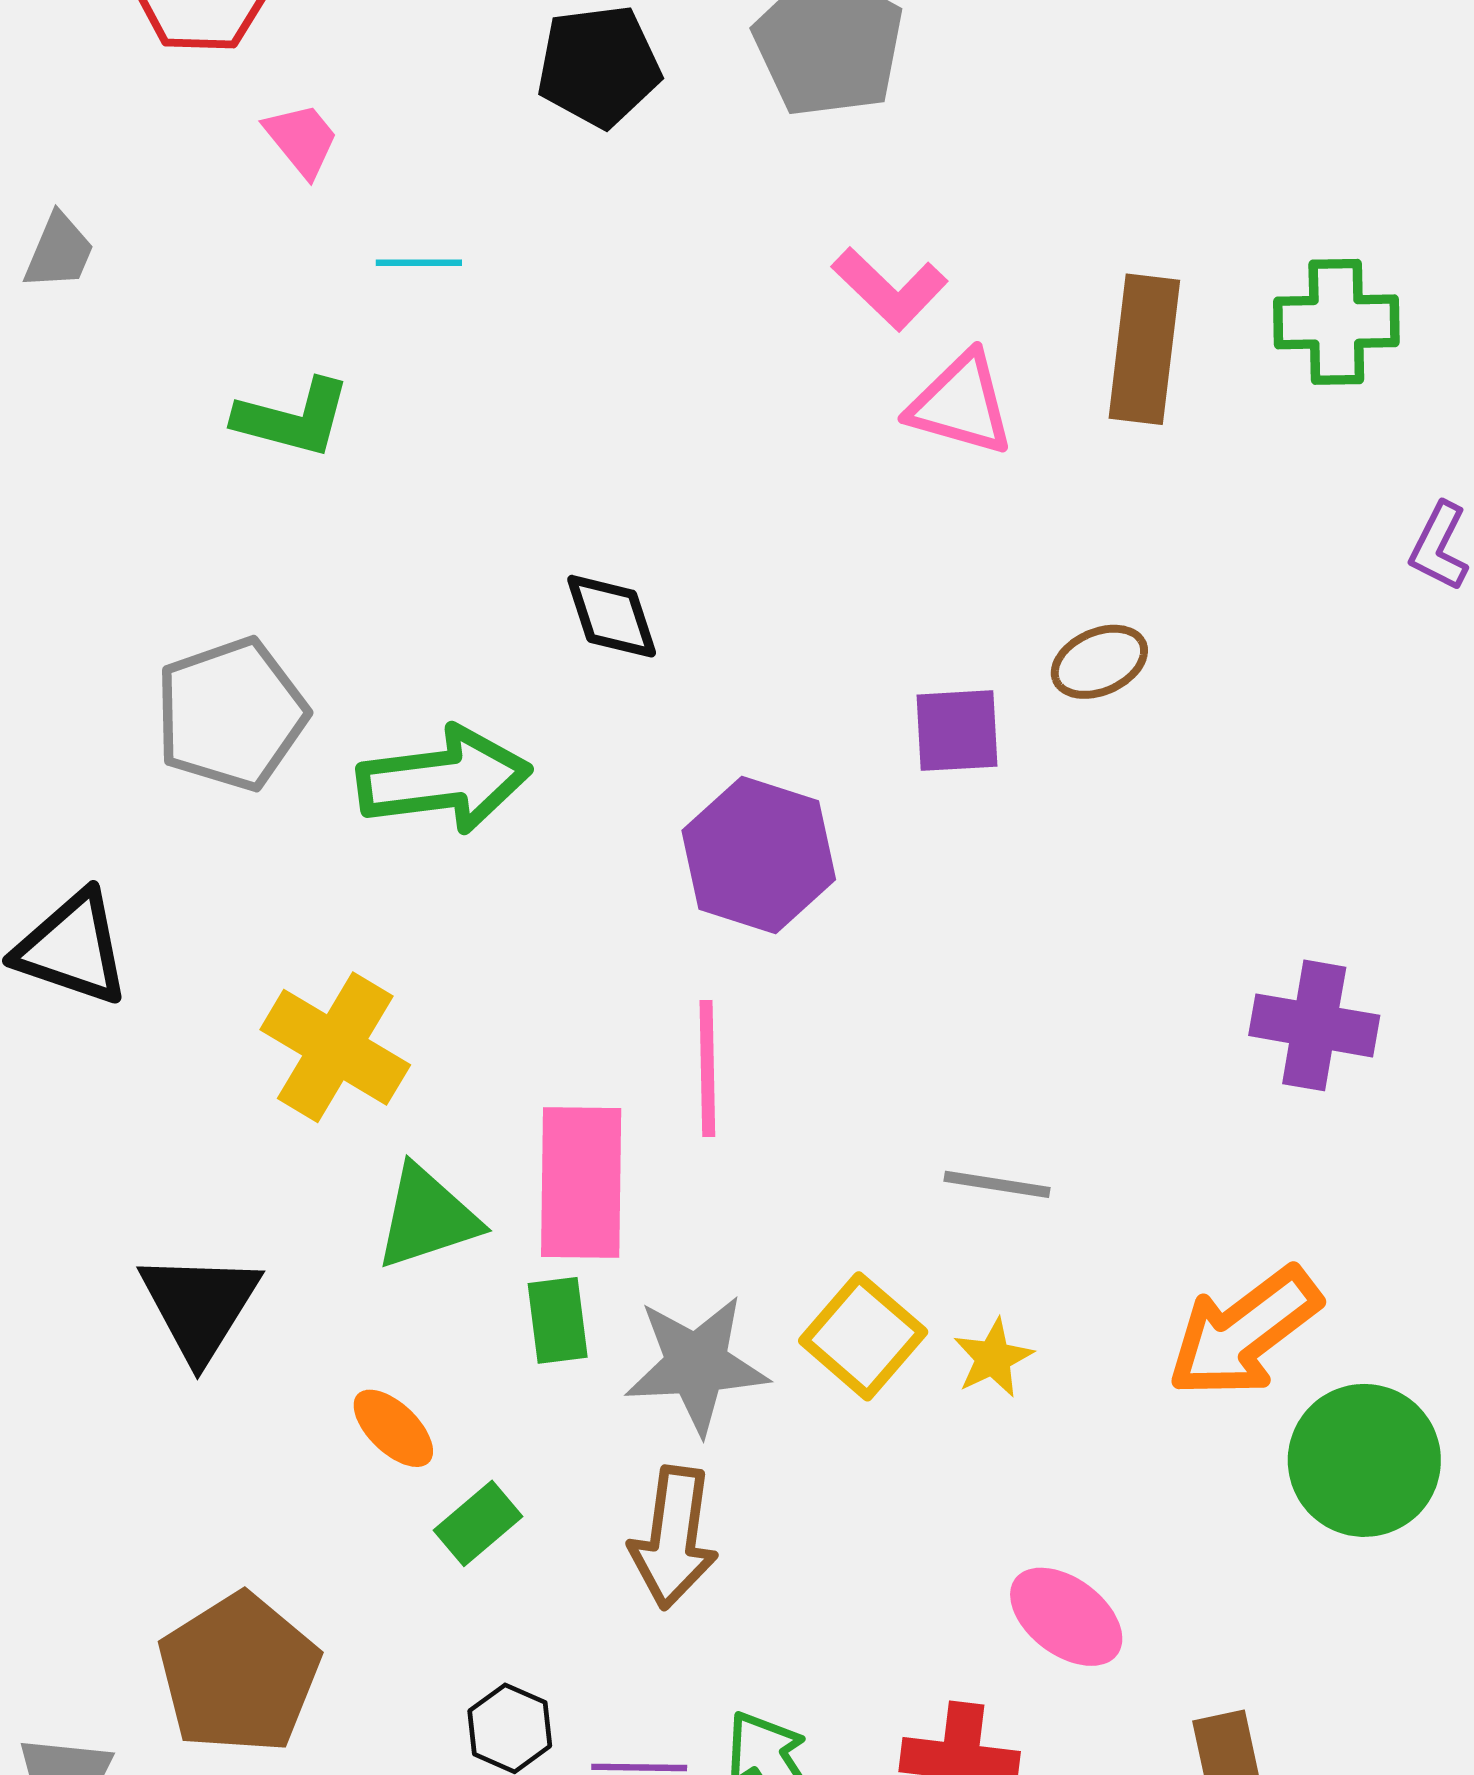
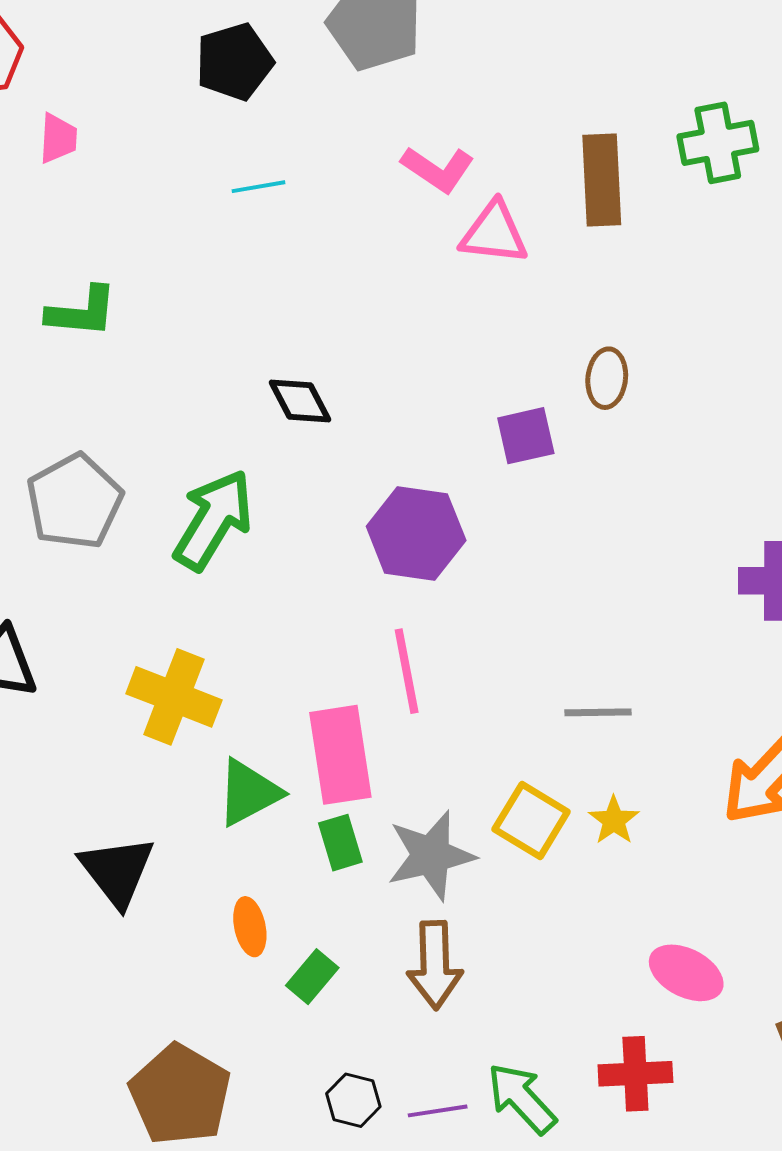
pink trapezoid: (302, 140) -> (58, 138), turned 52
cyan line: (419, 263) -> (259, 187), moved
brown ellipse: (1099, 662) -> (607, 378), turned -50
green arrow: (444, 780) -> (213, 520), turned -42
orange ellipse: (393, 1428) -> (250, 927), turned 44

